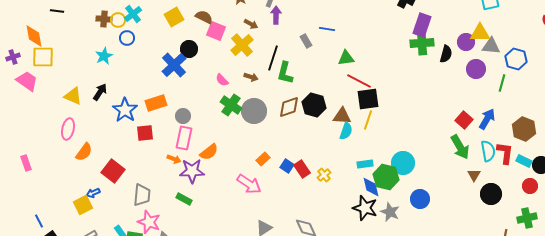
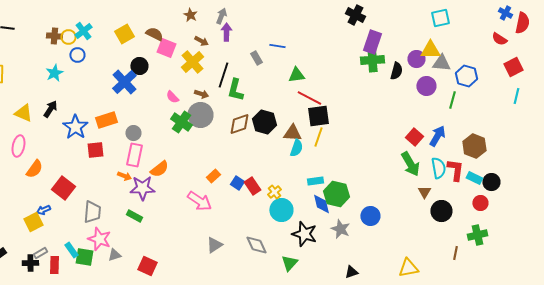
gray circle: (254, 111) -> (200, 115), moved
cyan circle: (403, 163) -> (281, 210), moved
black star: (365, 208) -> (304, 234), moved

